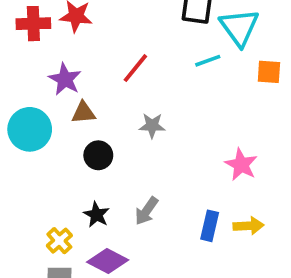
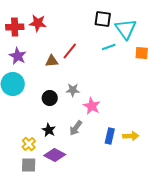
purple star: (65, 79) -> (18, 56), moved
brown triangle: (83, 113) -> (52, 61), moved
gray star: (152, 126) -> (73, 90), moved
pink star: (241, 165) -> (92, 106), moved

